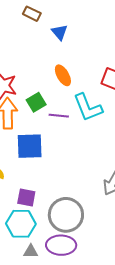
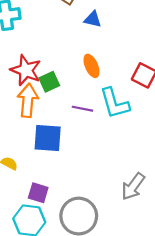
blue triangle: (59, 32) -> (93, 19), turned -42
green square: (36, 102) -> (49, 82), moved

